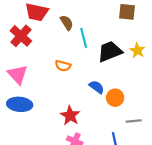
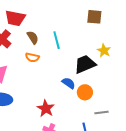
brown semicircle: (67, 23) -> (33, 37), moved
black trapezoid: (110, 52) -> (85, 64), moved
orange semicircle: (63, 66) -> (32, 57), moved

